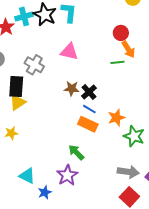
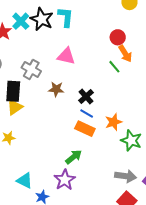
cyan cross: (24, 16) -> (21, 21), turned -30
green line: (117, 62) -> (114, 67), turned 56
brown star: (72, 89) -> (56, 89), moved
green arrow: (76, 152) -> (74, 157), turned 96

